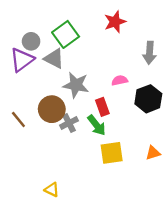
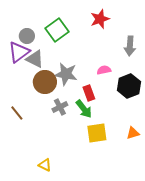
gray triangle: (54, 59) -> (35, 59), moved
brown circle: (52, 109) -> (45, 82), moved
brown line: (18, 120) -> (17, 113), moved

